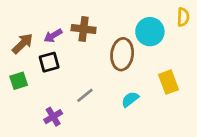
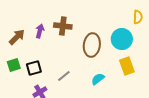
cyan circle: (150, 32) -> (122, 39), moved
purple arrow: (53, 36) -> (40, 31), turned 136
black square: (49, 62) -> (34, 68), moved

